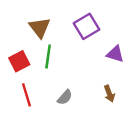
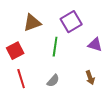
brown triangle: (40, 28) -> (32, 23), turned 48
green line: (48, 56) -> (55, 47), moved

